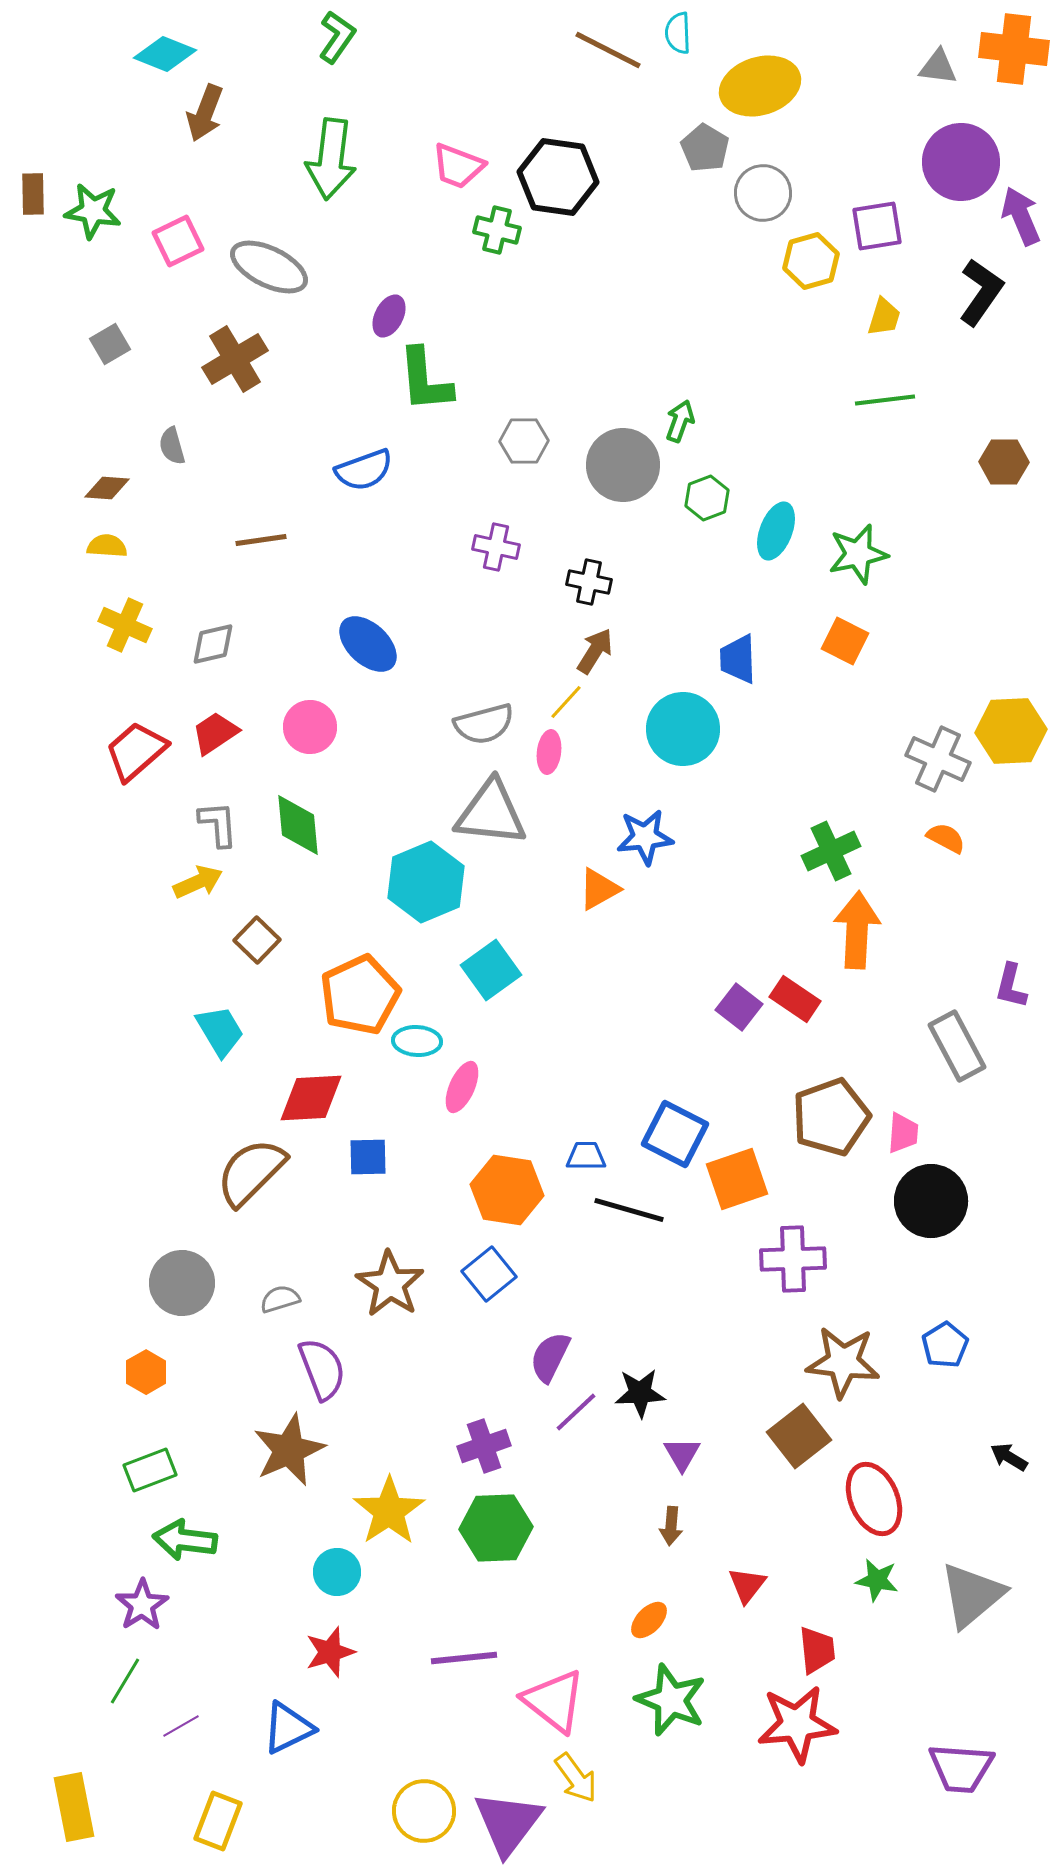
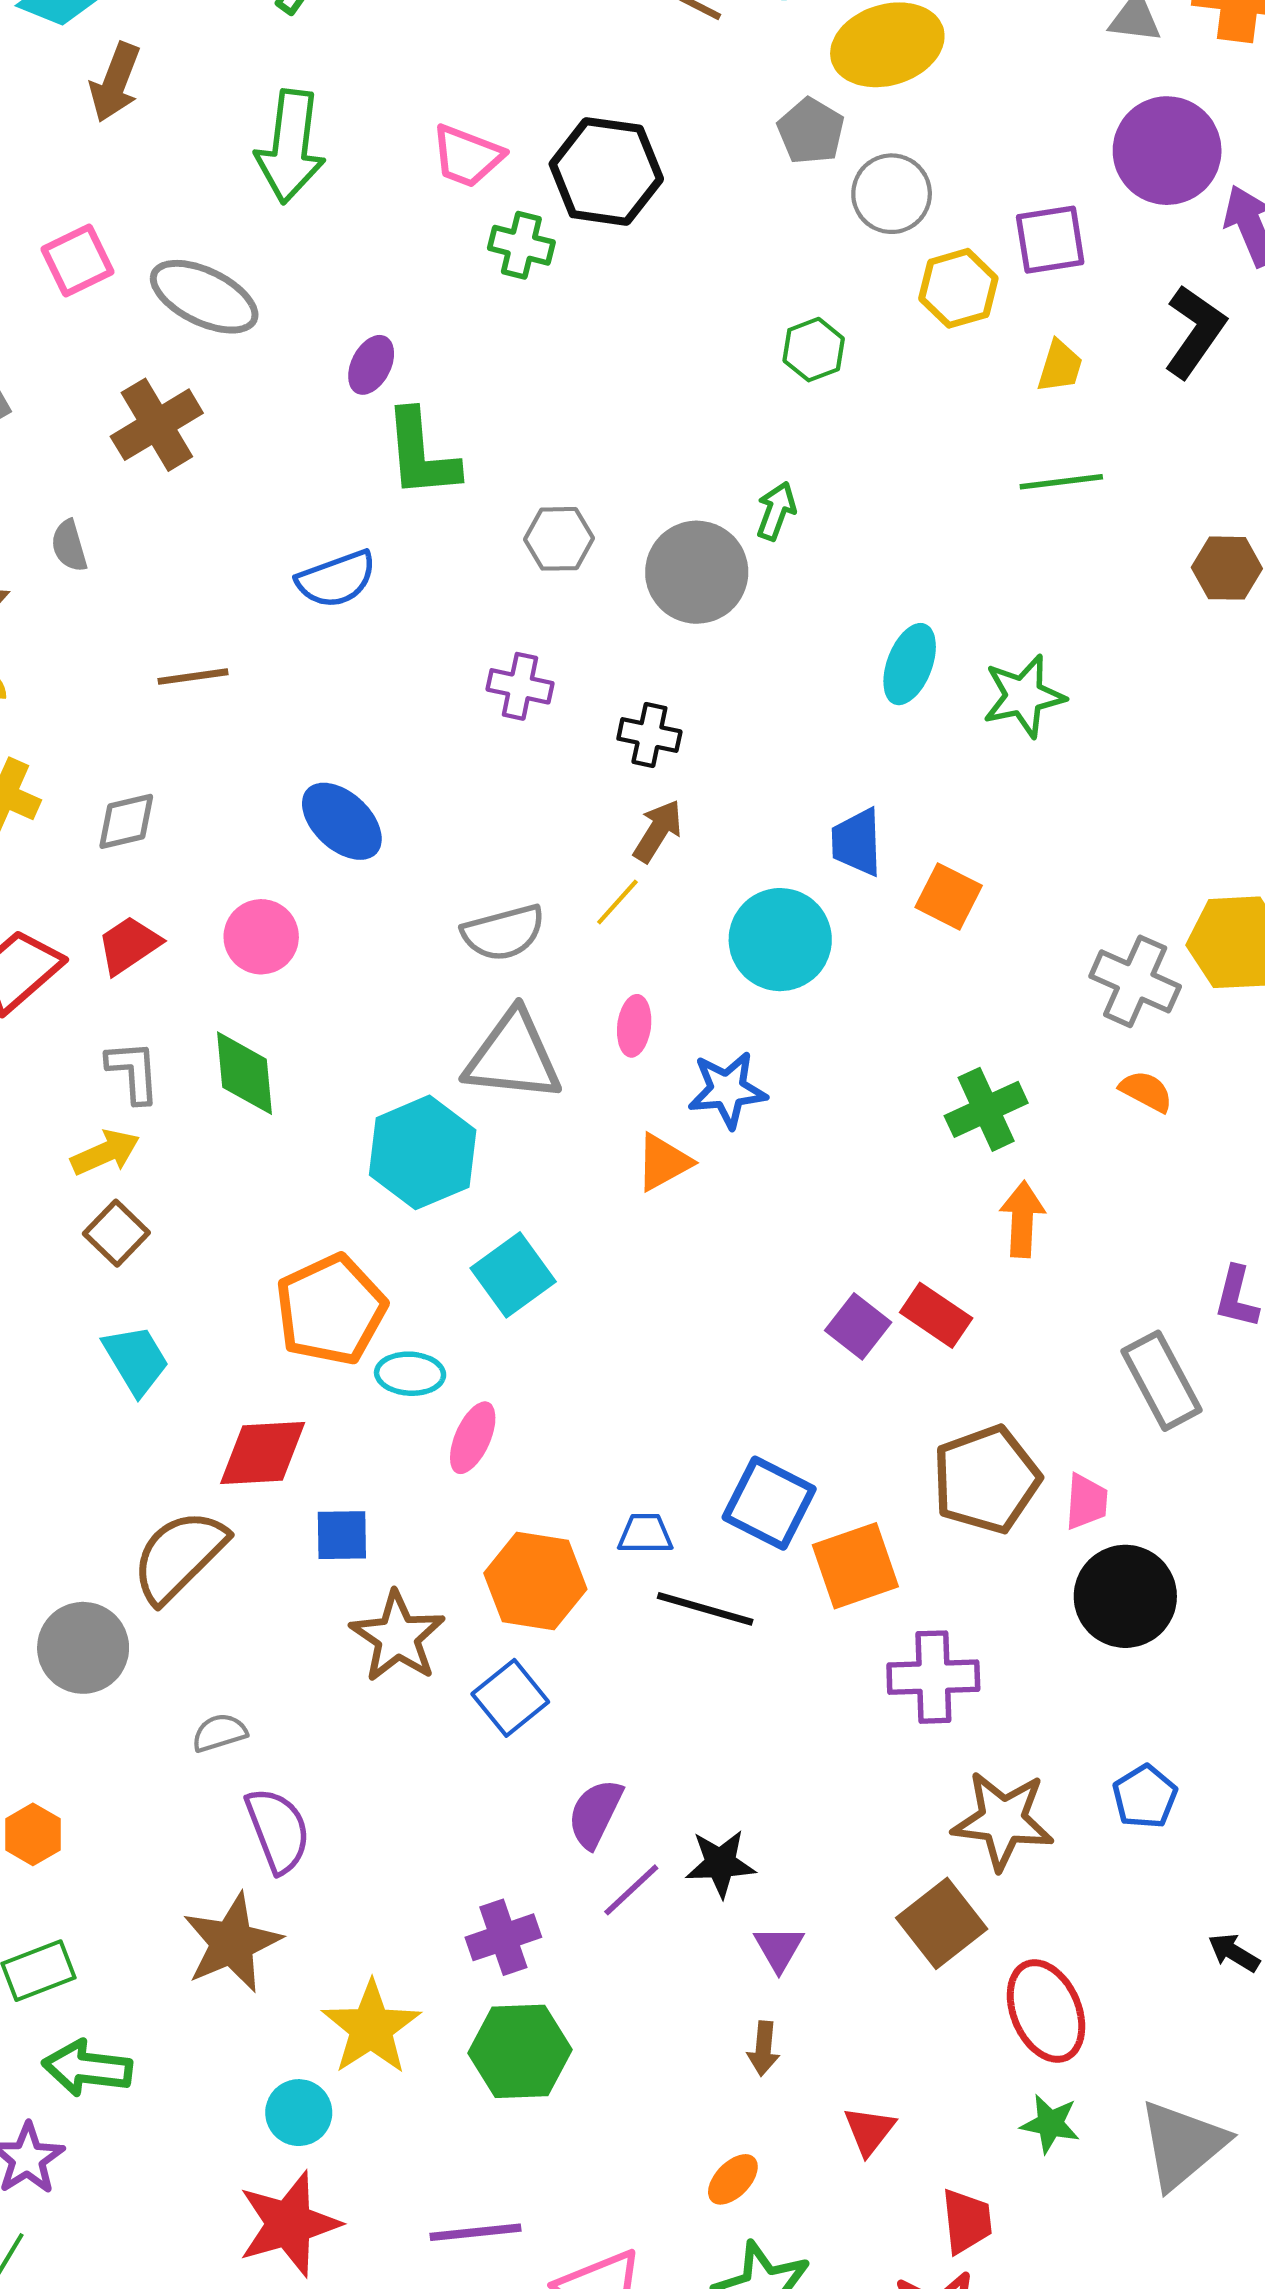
green hexagon: (707, 498) -> (814, 350), moved
orange square: (845, 641) -> (949, 896), moved
pink ellipse: (549, 752) -> (634, 1026), moved
orange arrow: (857, 930) -> (1022, 1219), size x0.7
brown square: (257, 940) -> (116, 1233), moved
gray circle: (182, 1283) -> (83, 1648), moved
brown star: (390, 1284) -> (398, 1637), moved
red star: (330, 1652) -> (289, 2224), size x1.5

